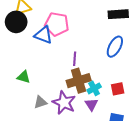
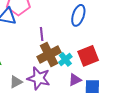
red square: (118, 89) -> (88, 56), size x1.5
purple triangle: (91, 105) -> (75, 80), moved, turned 48

